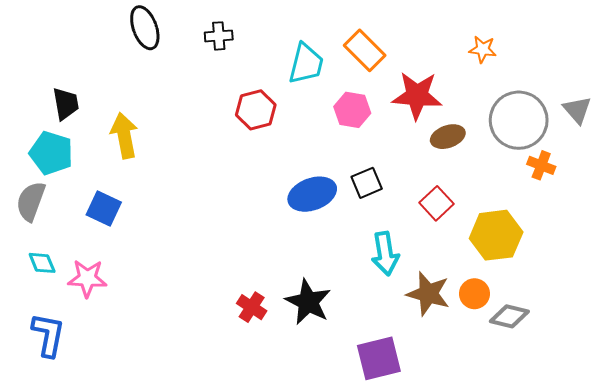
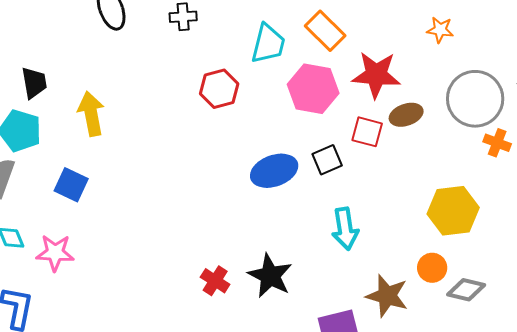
pink hexagon: (352, 110) -> (313, 89), size x1.4
red square: (436, 203) -> (367, 132), moved, turned -32
brown star: (428, 294) -> (387, 296), moved

